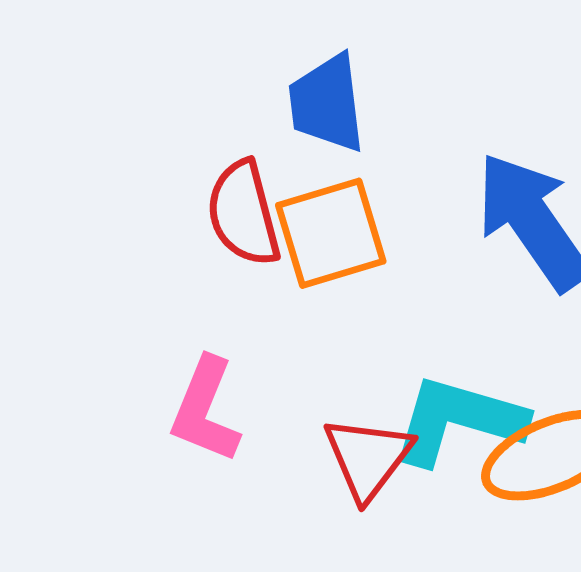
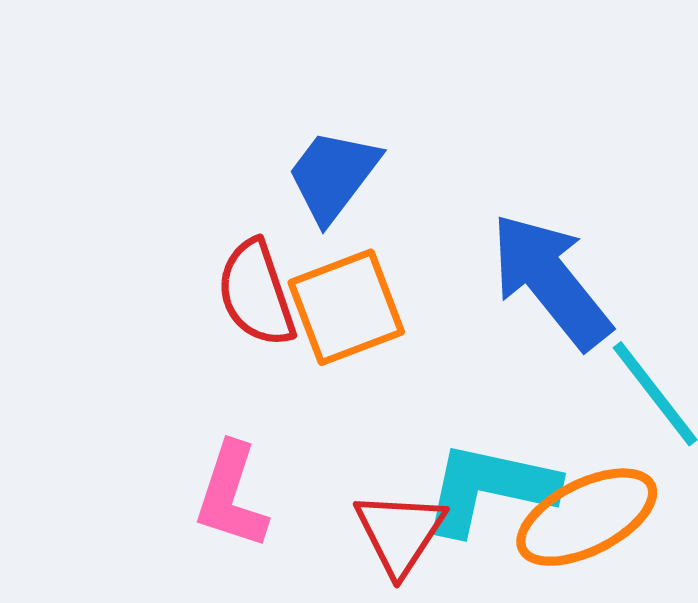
blue trapezoid: (327, 103) -> (333, 175), turned 48

